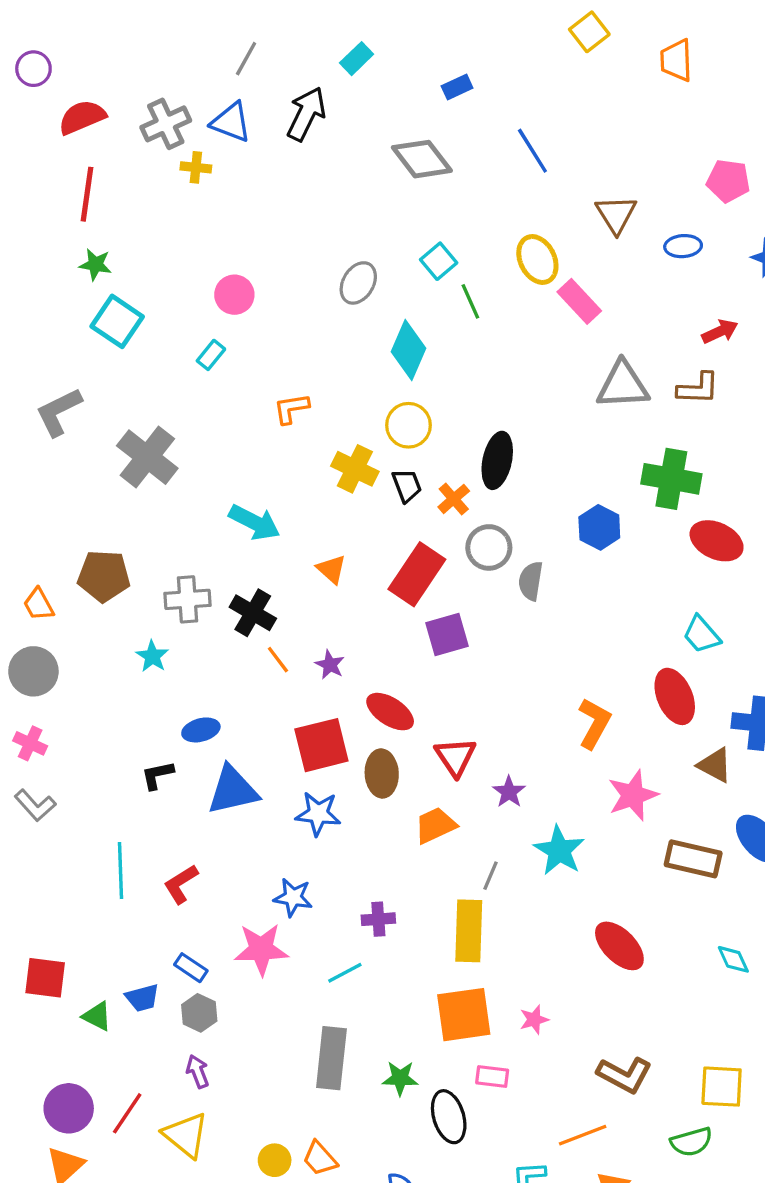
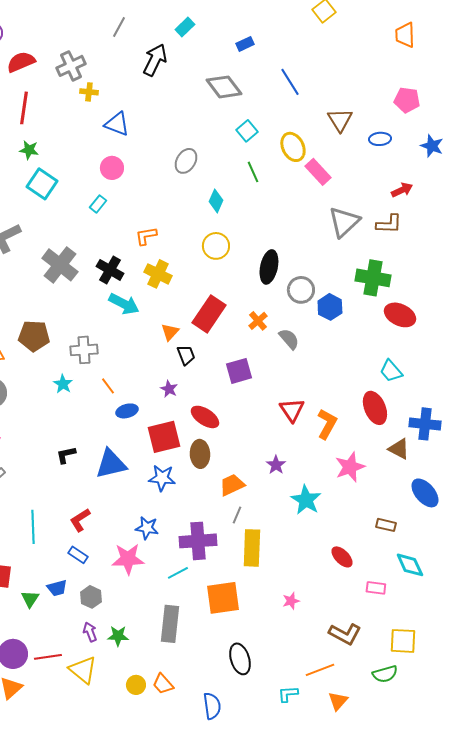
orange trapezoid: (676, 60) -> (405, 35), moved
blue triangle: (231, 122) -> (117, 124), moved
cyan square: (439, 261) -> (247, 131), moved
cyan diamond: (409, 350) -> (216, 201), size x0.7
gray triangle: (623, 385) -> (344, 222), turned -40
yellow cross: (355, 469) -> (158, 274), moved
black trapezoid: (407, 486) -> (186, 355), moved
orange cross: (454, 499) -> (258, 321), moved
gray circle: (489, 547) -> (301, 290), moved
orange triangle: (331, 569) -> (170, 332), turned 30
red rectangle: (417, 574) -> (209, 314), moved
gray semicircle: (531, 581) -> (289, 339), turned 130
black cross: (253, 613) -> (110, 270), moved
orange line: (278, 660) -> (108, 386), moved
blue ellipse: (201, 730) -> (127, 411), moved
red triangle: (455, 757) -> (292, 410), moved
brown rectangle: (693, 859) -> (386, 525), moved, size x0.6
cyan line: (121, 871) -> (33, 527), moved
gray line: (491, 876) -> (237, 515), moved
purple cross: (378, 919) -> (198, 541), size x1.8
red ellipse: (619, 946) -> (342, 557), size x0.7
cyan diamond: (733, 959) -> (410, 565), size x1.4
blue rectangle: (191, 968) -> (78, 555), moved
orange square: (464, 1015) -> (223, 598), moved
green triangle: (97, 1016) -> (30, 599), turned 36
pink rectangle: (492, 1077) -> (376, 588), moved
green star: (400, 1078) -> (118, 636), moved
red line: (127, 1113) -> (48, 657), turned 48

